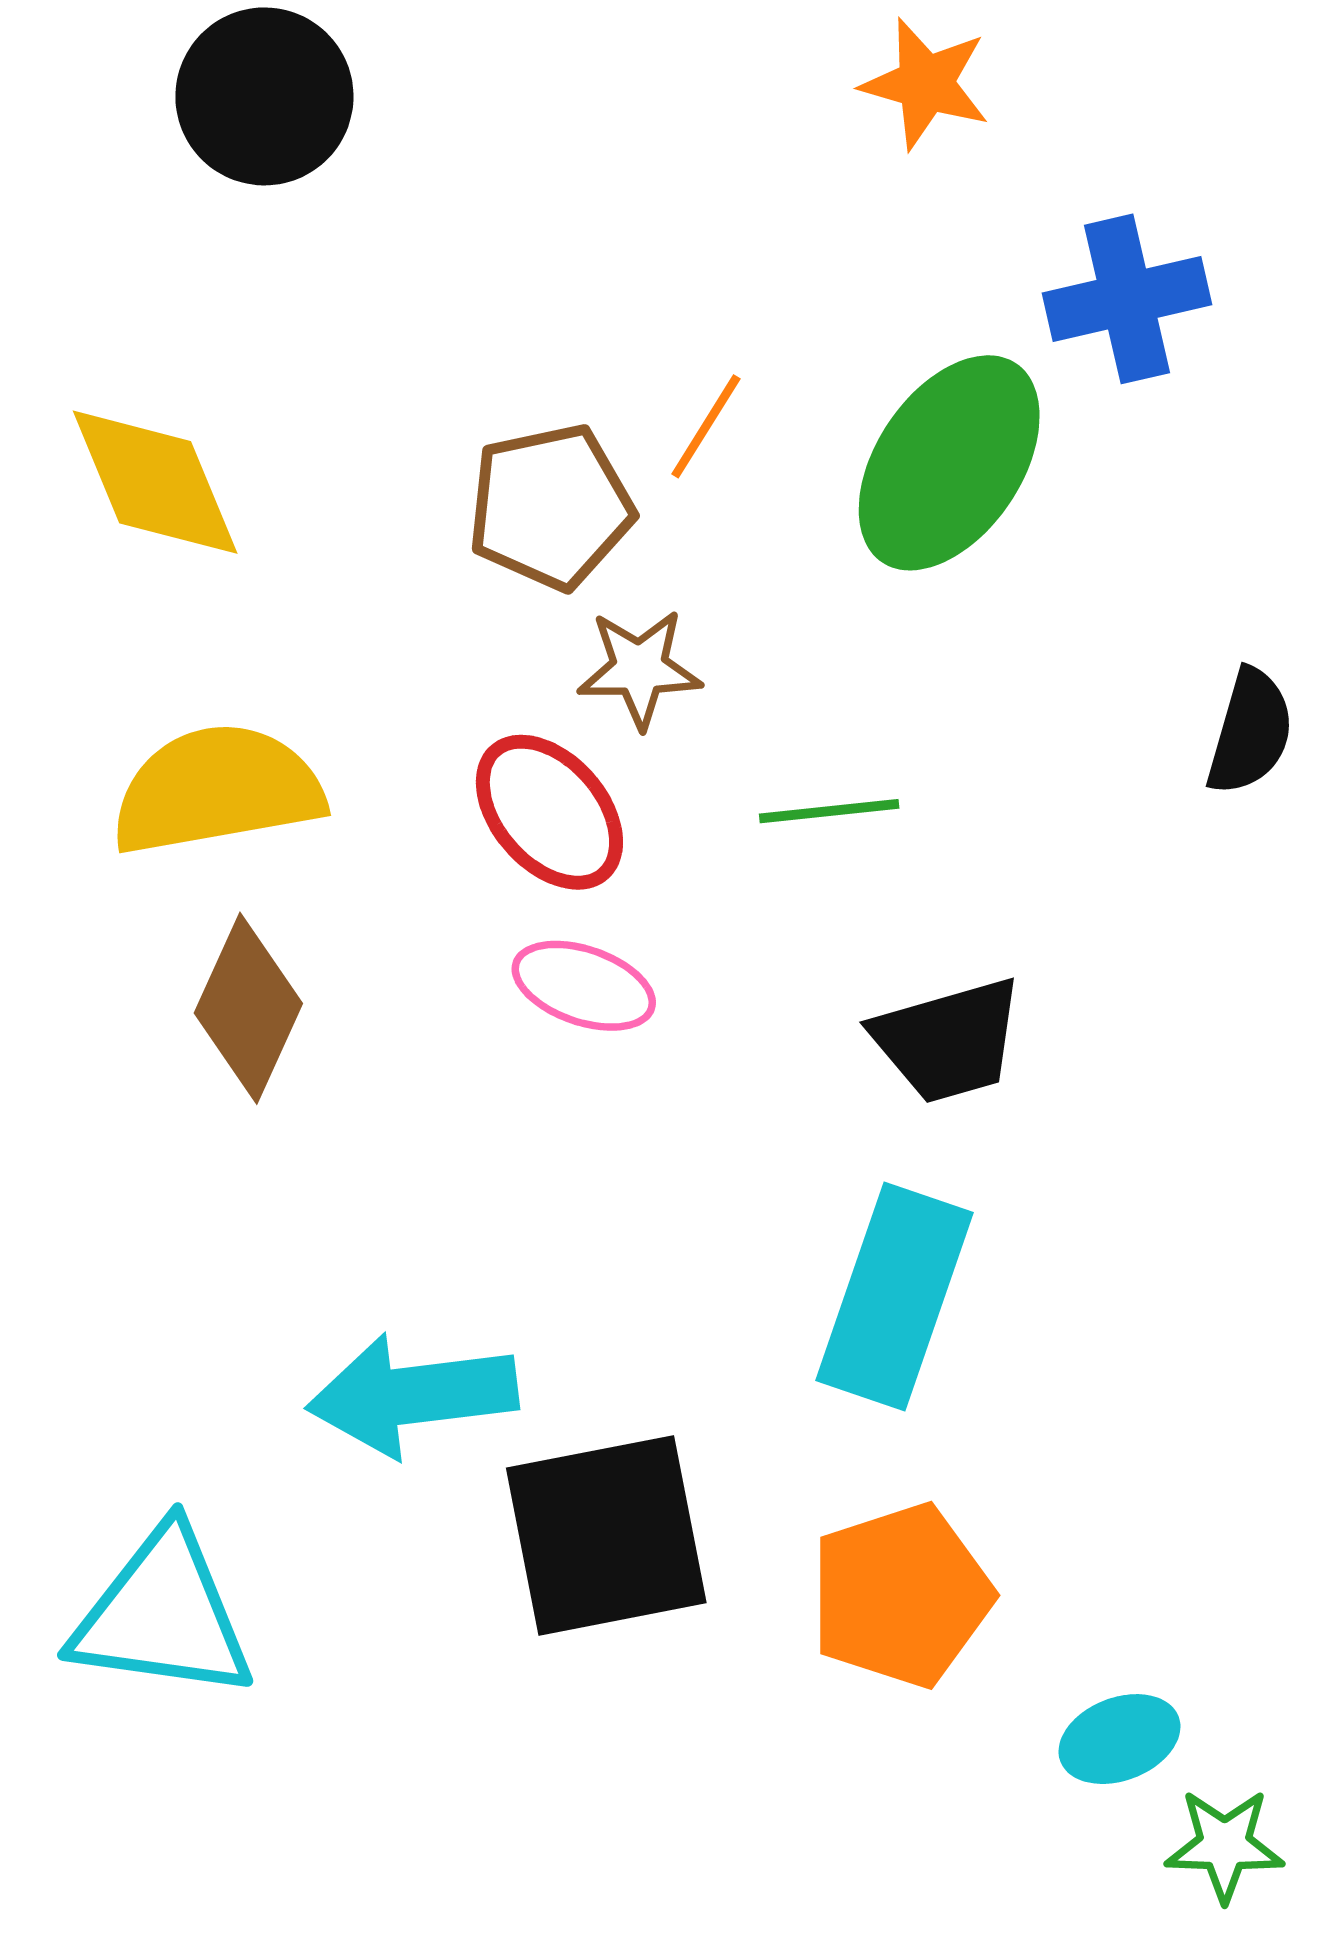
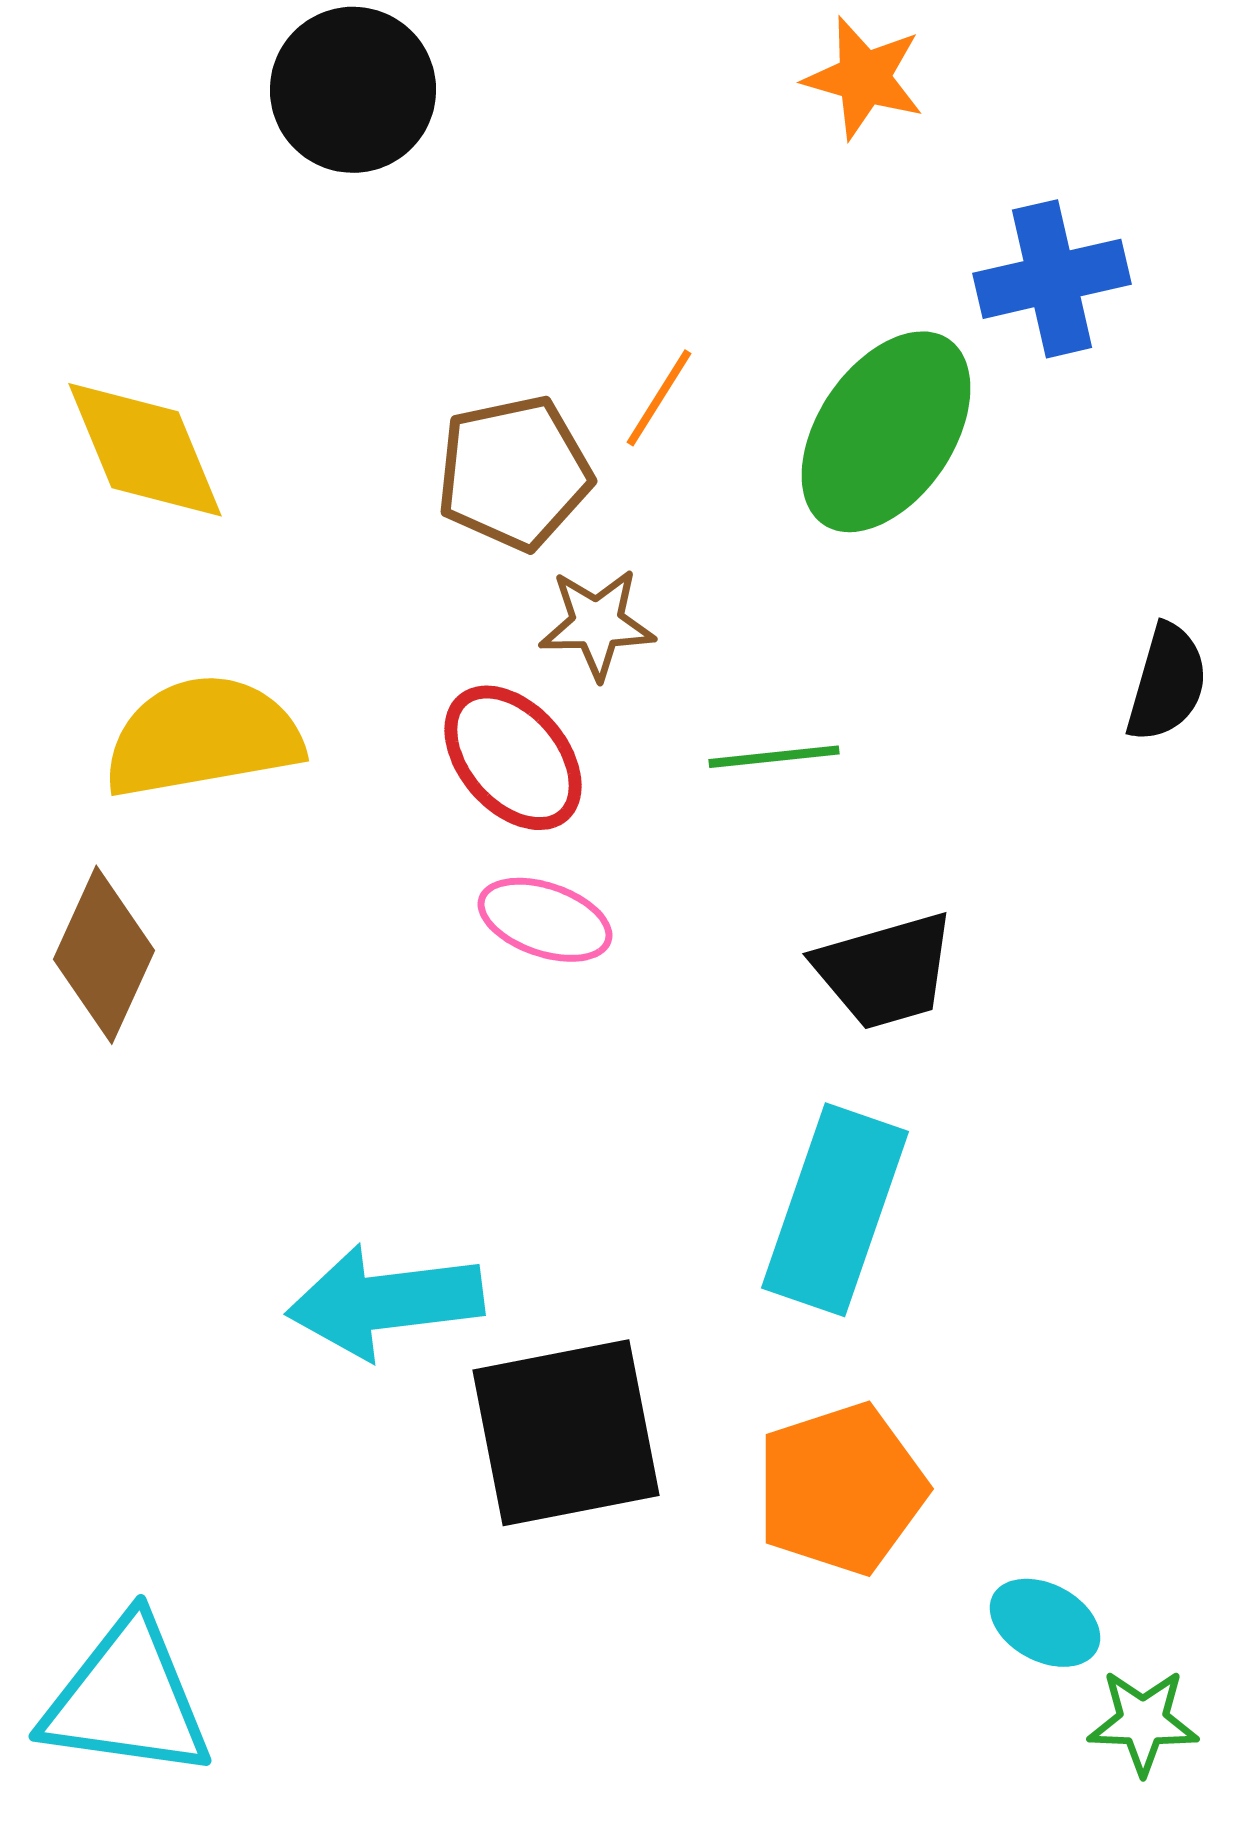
black circle: (264, 96) -> (353, 90), moved
brown diamond: (248, 1008) -> (104, 955), moved
cyan triangle: (163, 1615) -> (127, 1699), moved
cyan ellipse: (1119, 1739) -> (1045, 1623), turned 49

